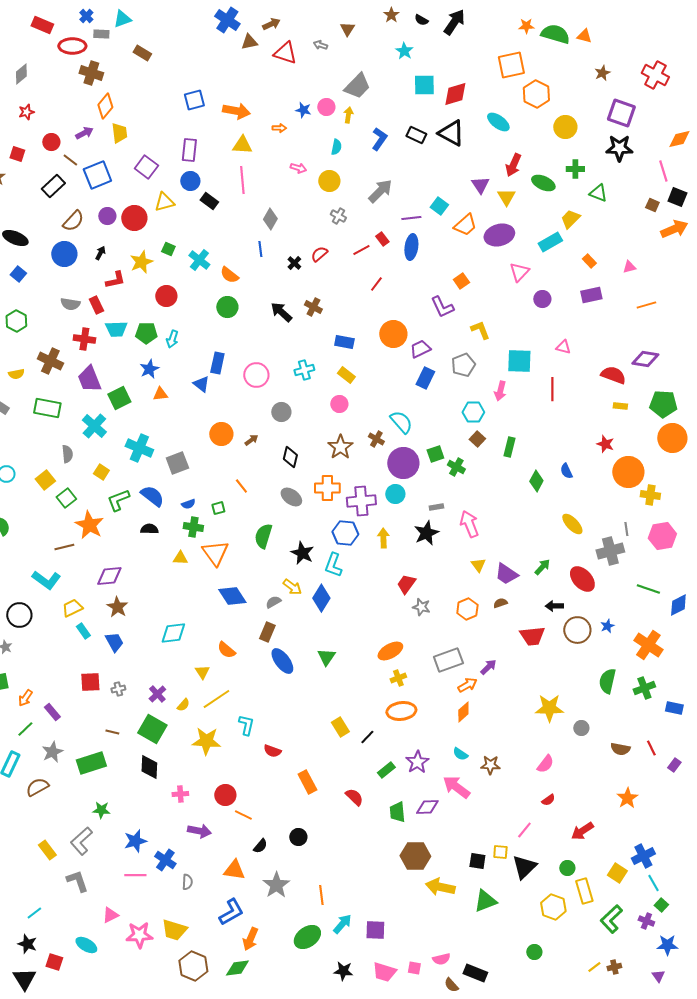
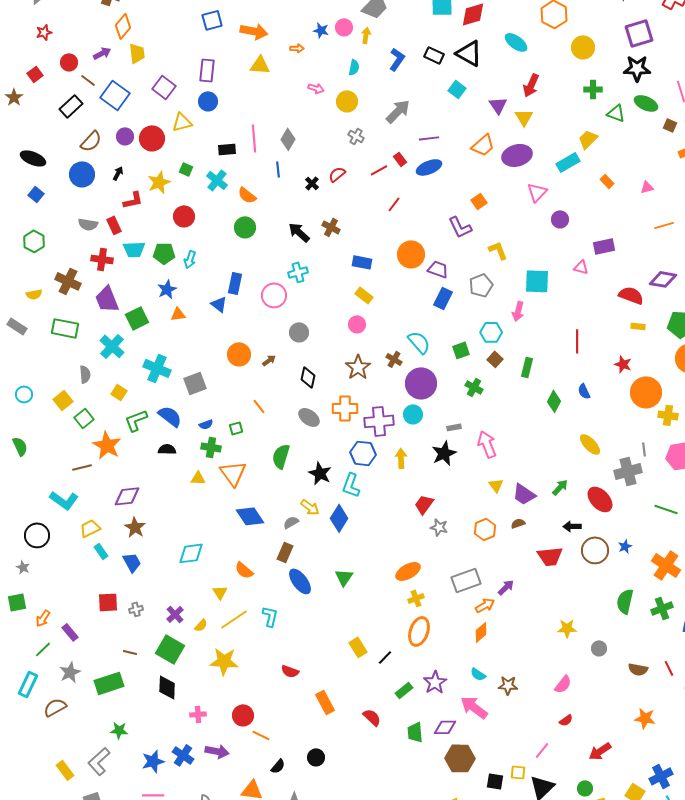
purple square: (621, 113) -> (639, 33), turned -36
red square: (17, 154) -> (35, 74), turned 35
blue square: (97, 175) -> (115, 95), turned -32
pink line: (242, 180) -> (254, 138), moved
green ellipse: (543, 183) -> (646, 103), moved
black rectangle: (209, 201) -> (227, 149), moved, turned -42
cyan square: (439, 206) -> (457, 89), moved
blue ellipse: (411, 247) -> (429, 167), turned 60
purple rectangle: (591, 295) -> (604, 246), moved
purple trapezoid: (420, 349) -> (438, 269), turned 45
cyan cross: (304, 370) -> (298, 272), moved
red line: (552, 389) -> (577, 341), moved
green square: (435, 454) -> (461, 350), moved
yellow star: (549, 708) -> (567, 628), size x0.7
orange ellipse: (401, 711) -> (419, 631), turned -64
cyan L-shape: (246, 725) -> (270, 616), moved
orange star: (627, 798) -> (645, 718), turned -30
brown hexagon: (415, 856) -> (460, 758), moved
blue cross: (165, 860) -> (183, 755), moved

